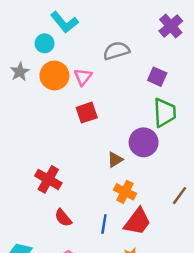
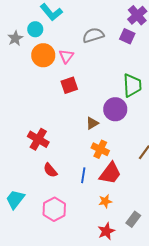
gray star: (20, 72) -> (15, 38), moved
purple square: (157, 77) -> (127, 36), moved

